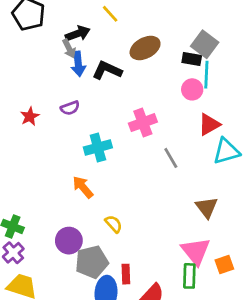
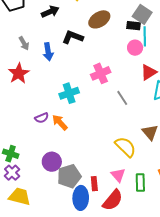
gray arrow: (69, 48) -> (24, 43), moved
blue arrow: (78, 64) -> (48, 52), moved
purple semicircle: (70, 108) -> (42, 118), moved
red star: (30, 116) -> (19, 73), size x1.5
yellow semicircle: (114, 224) -> (125, 147), moved, size x1.6
pink triangle: (196, 251) -> (118, 175), moved, size x0.7

